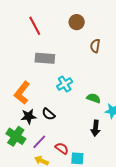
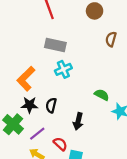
cyan cross: (65, 84) -> (63, 69), moved
black semicircle: (48, 114) -> (51, 105), turned 56
black arrow: (95, 128) -> (78, 121), moved

